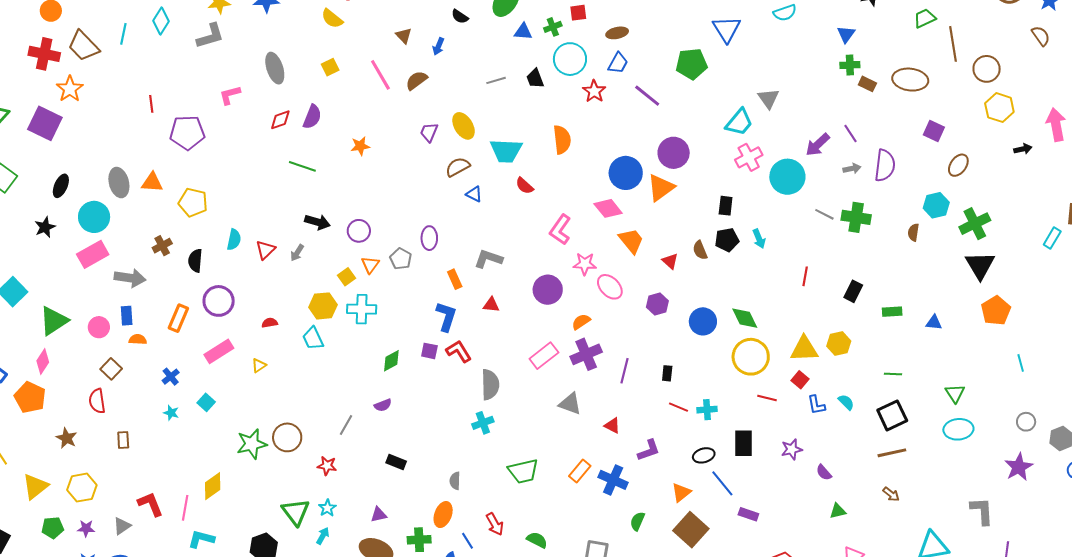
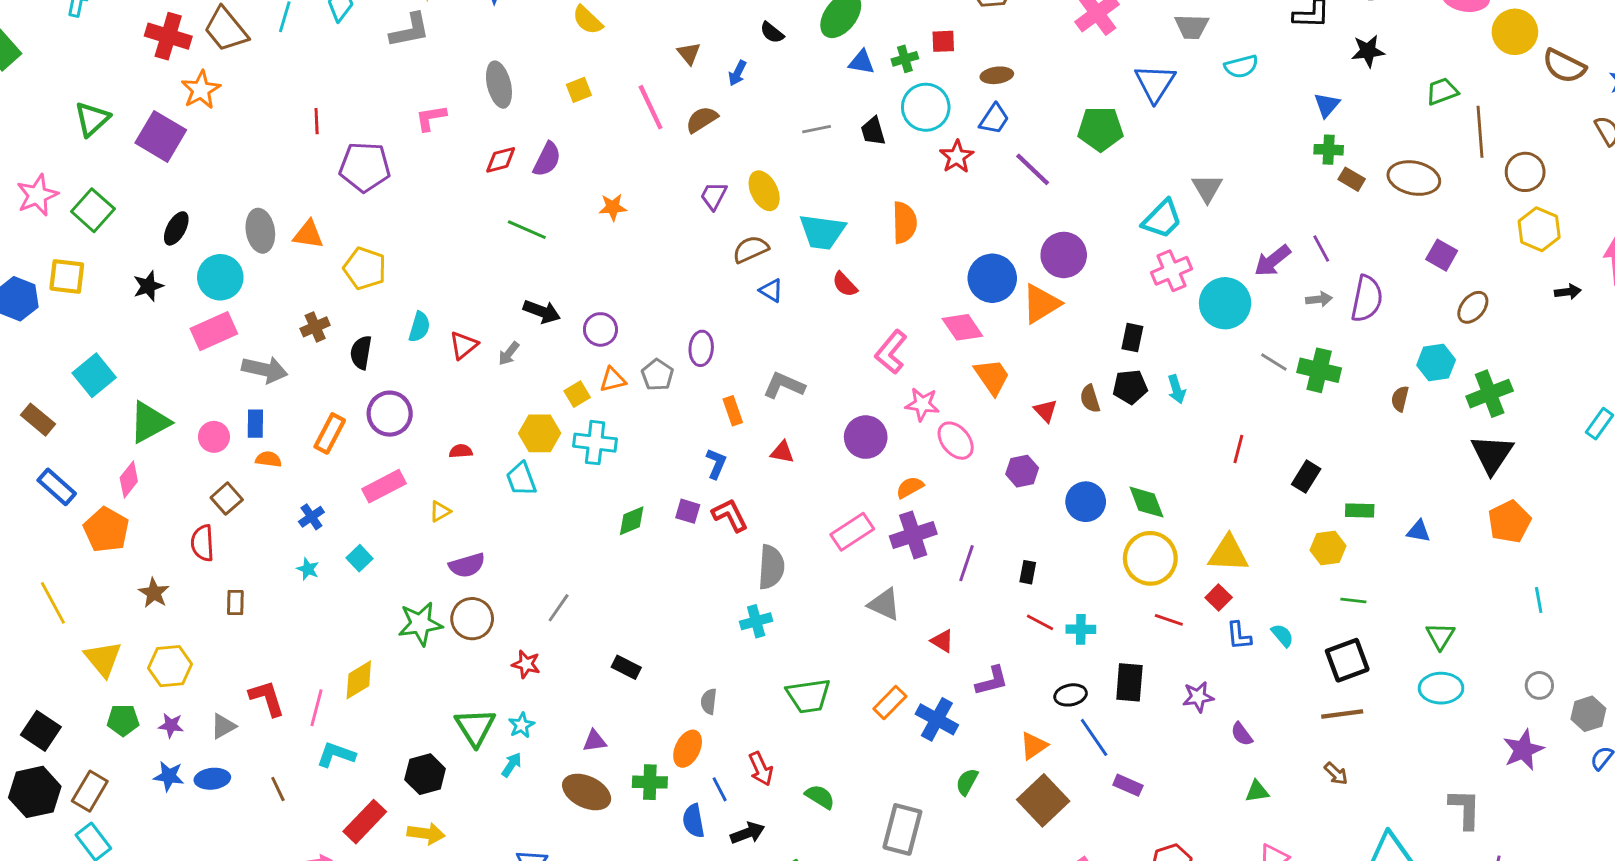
orange triangle: (370, 265) -> (613, 380), turned 36
blue L-shape: (446, 317) -> (716, 464), size x0.7
yellow hexagon: (839, 344) -> (1328, 548), moved
purple semicircle: (383, 405) -> (467, 565), moved, size x1.4
yellow triangle: (35, 486) -> (103, 659), turned -36

